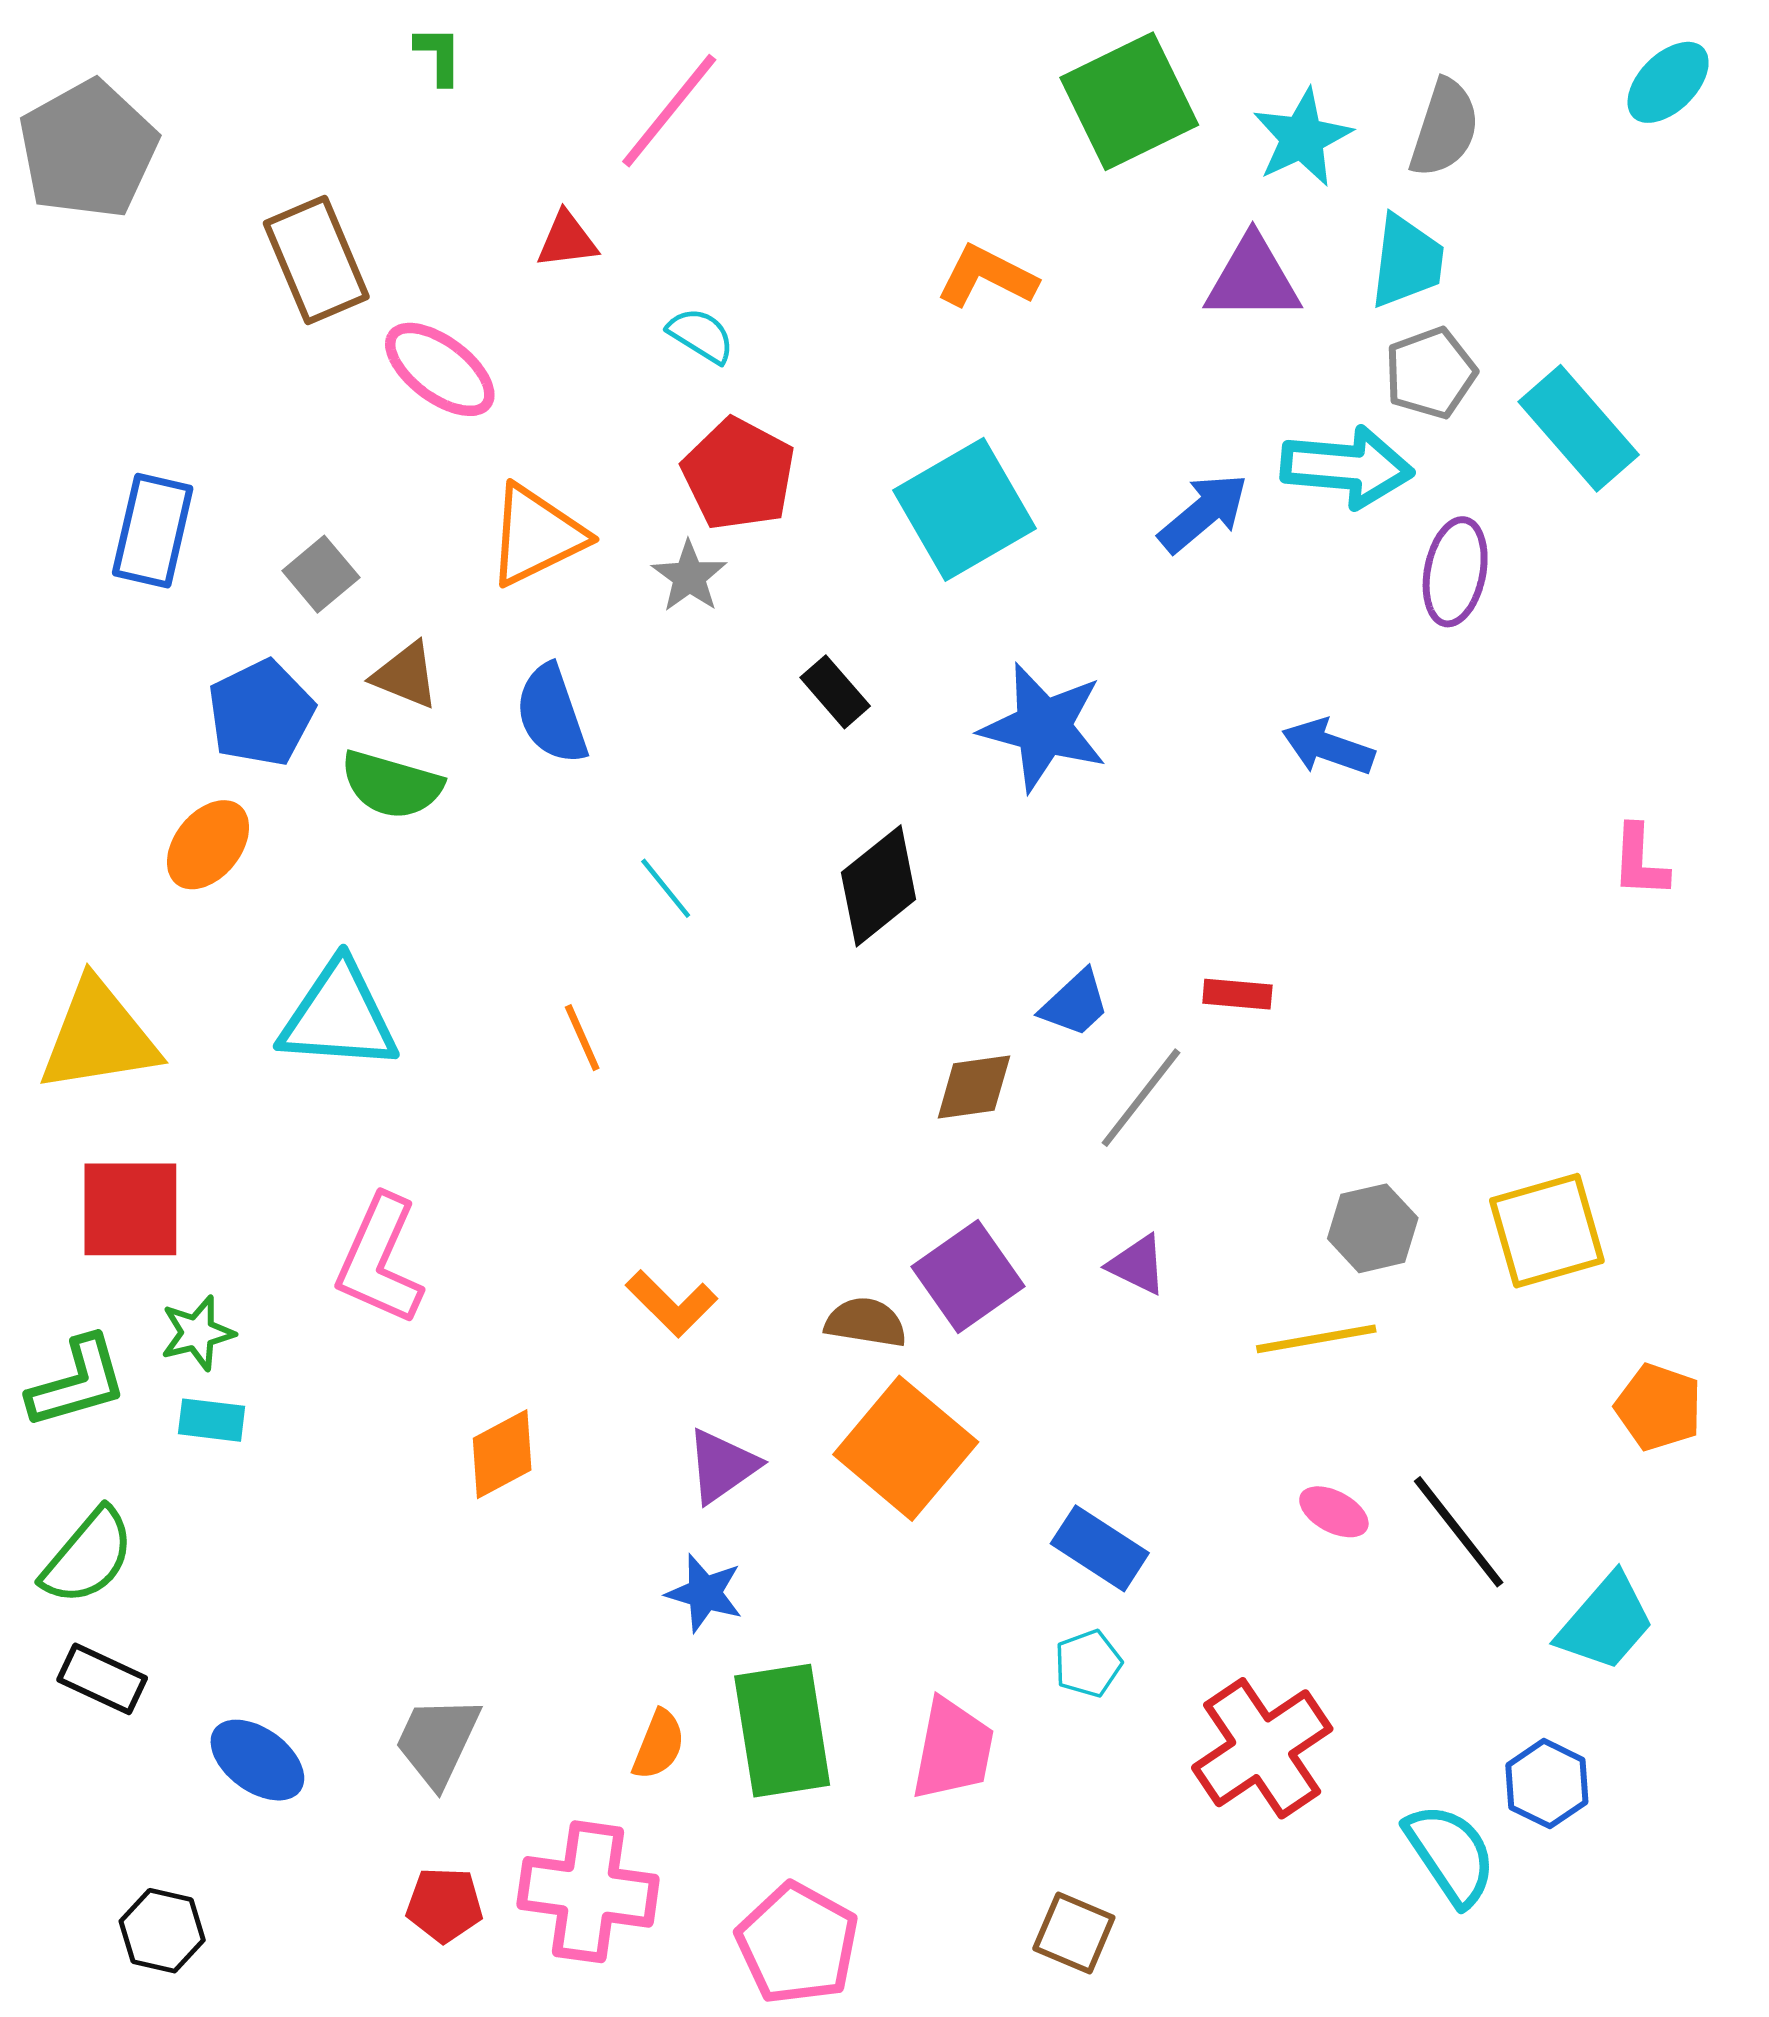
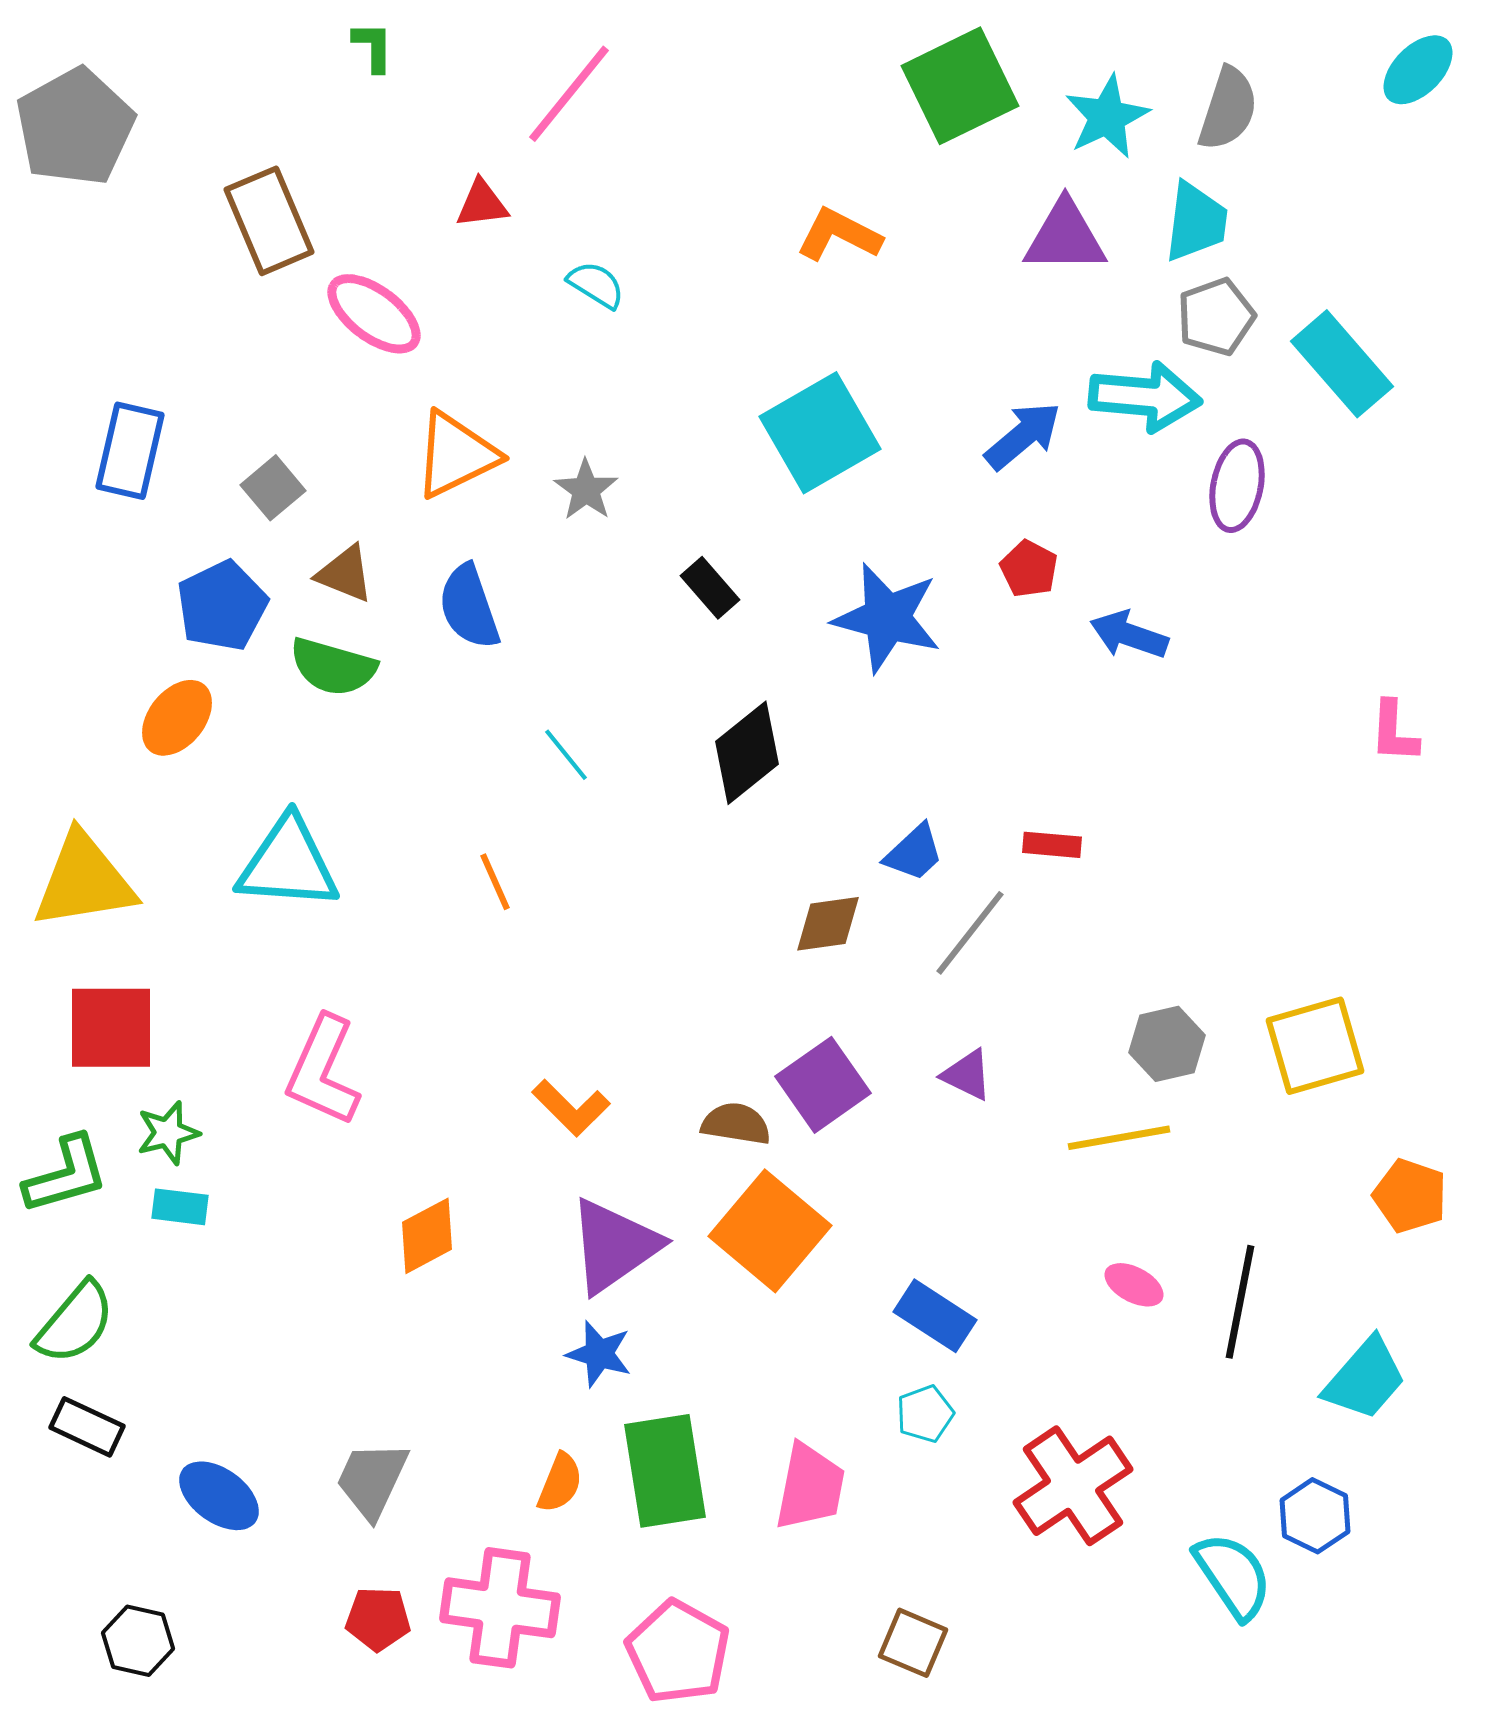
red pentagon: (739, 474) -> (1029, 569), moved, size x0.6
purple triangle: (722, 1466) -> (614, 1246), size x1.5
black line: (1459, 1532) -> (1240, 1302), turned 49

